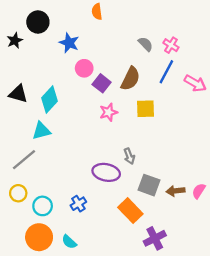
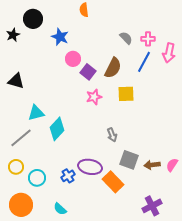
pink cross: (171, 45) -> (148, 39), turned -32
pink arrow: (195, 83) -> (169, 53), moved, turned 72
cyan diamond: (49, 100) -> (57, 129), moved
purple ellipse: (106, 172) -> (90, 167), moved
orange circle: (39, 237) -> (21, 205), moved
purple cross: (155, 238) -> (152, 206), moved

